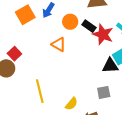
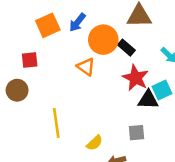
orange circle: (70, 22) -> (103, 40), size x1.5
red star: (103, 34) -> (136, 78), moved
red square: (14, 54) -> (30, 60), moved, turned 32

